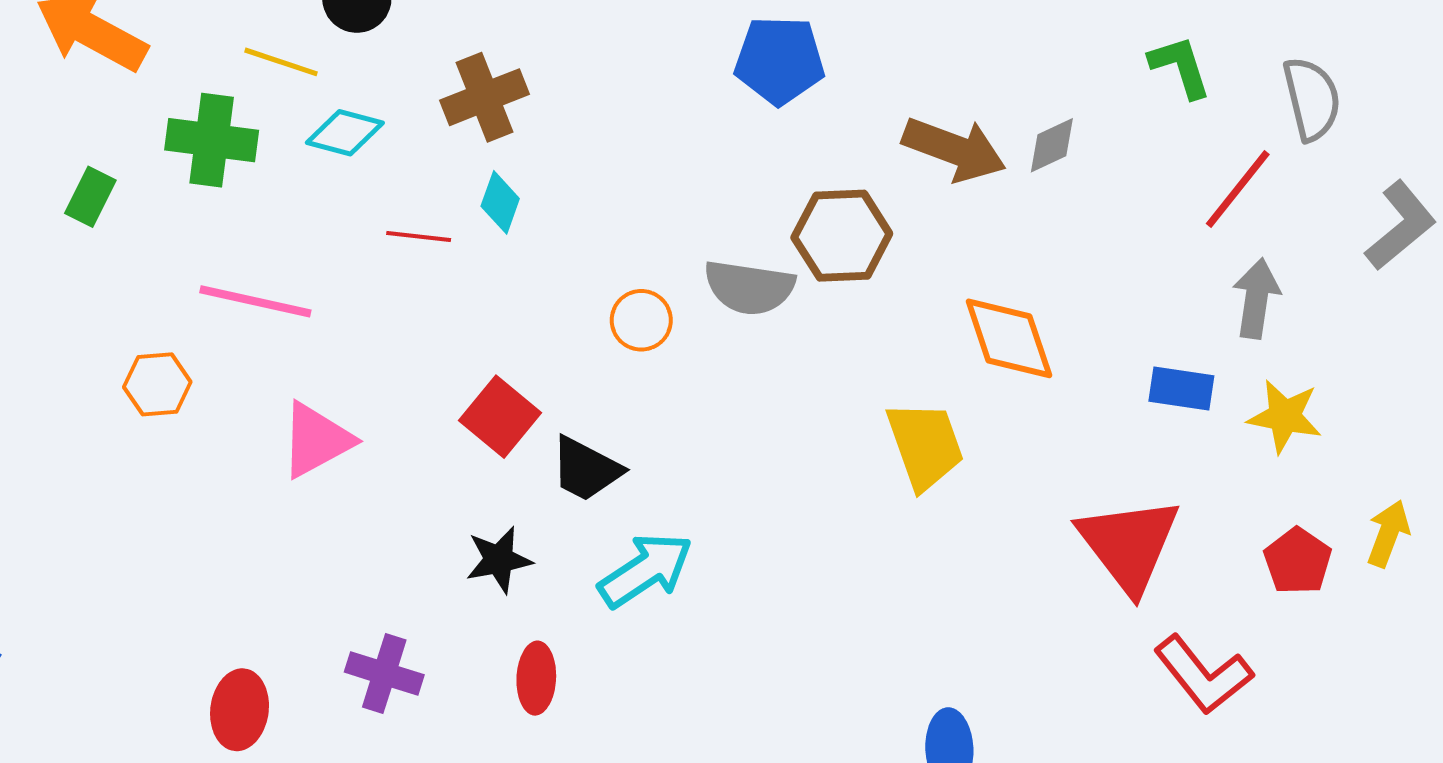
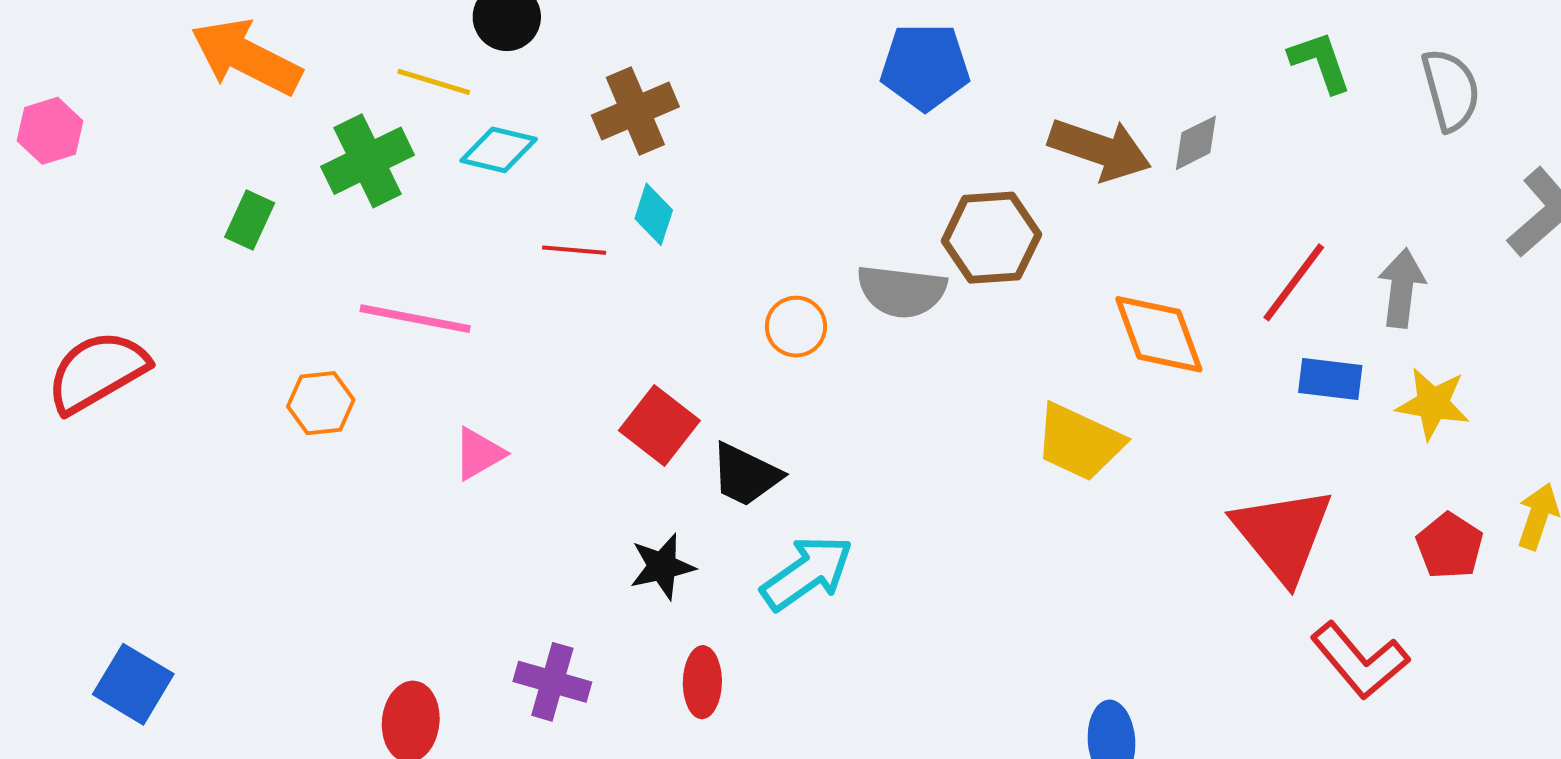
green cross: (212, 140) -> (368, 161), turned -32
red line: (1238, 189) -> (1294, 282), moved
pink triangle: (316, 440) -> (479, 454), size x0.7
yellow trapezoid: (925, 445) -> (1079, 442), turned 136

